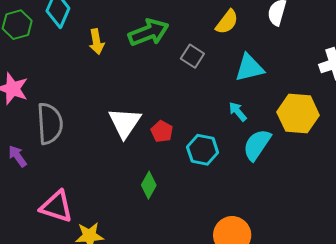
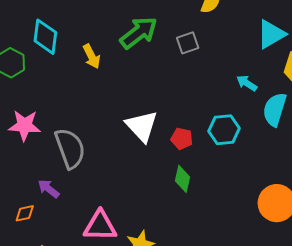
gray square: (192, 56) -> (188, 43), turned -35
cyan triangle: (249, 68) -> (271, 34), moved
red pentagon: (162, 131) -> (182, 139), moved

